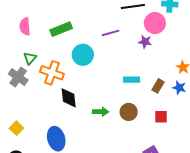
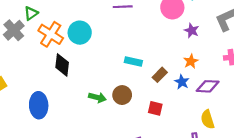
purple star: (145, 42) -> (192, 31), moved
cyan circle: (83, 55) -> (80, 33), moved
green arrow: (101, 112) -> (97, 97), moved

